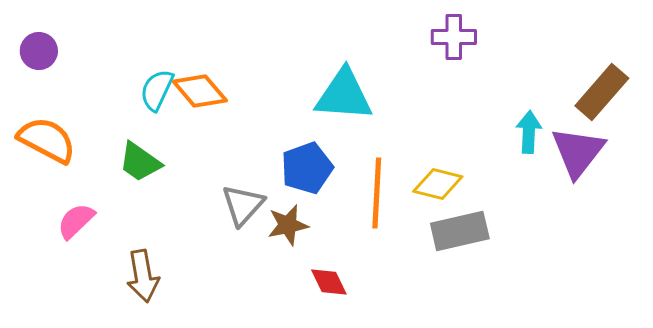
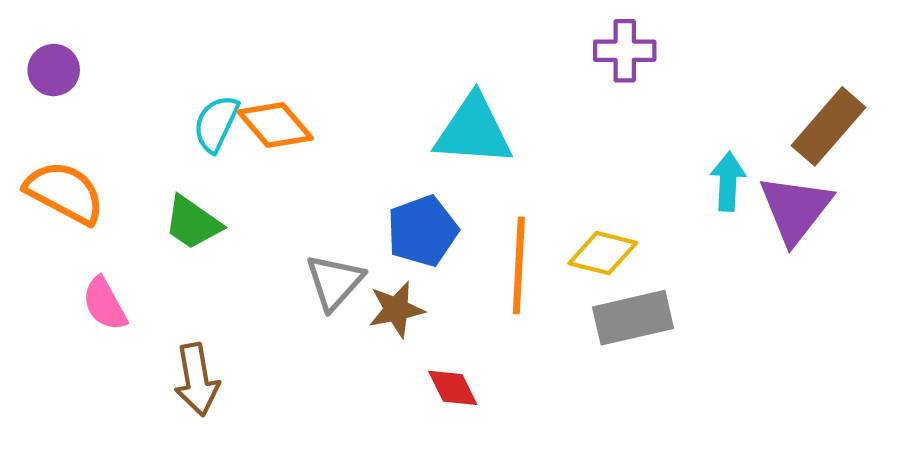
pink semicircle: (76, 221) -> (105, 304), turned -75

